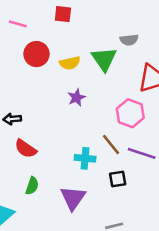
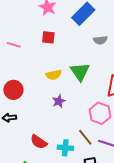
gray semicircle: (129, 40) -> (100, 40), moved
red circle: (36, 54) -> (13, 90), moved
red semicircle: (26, 149) -> (39, 142), moved

